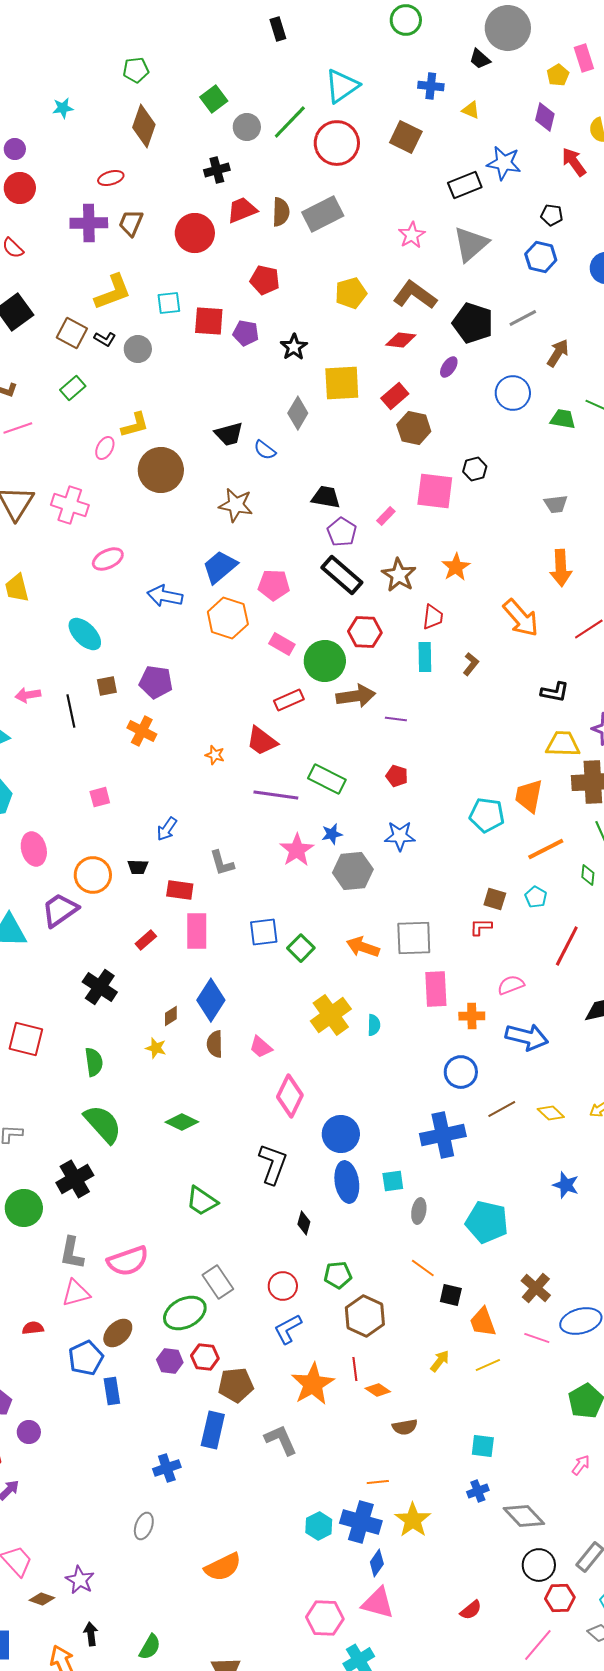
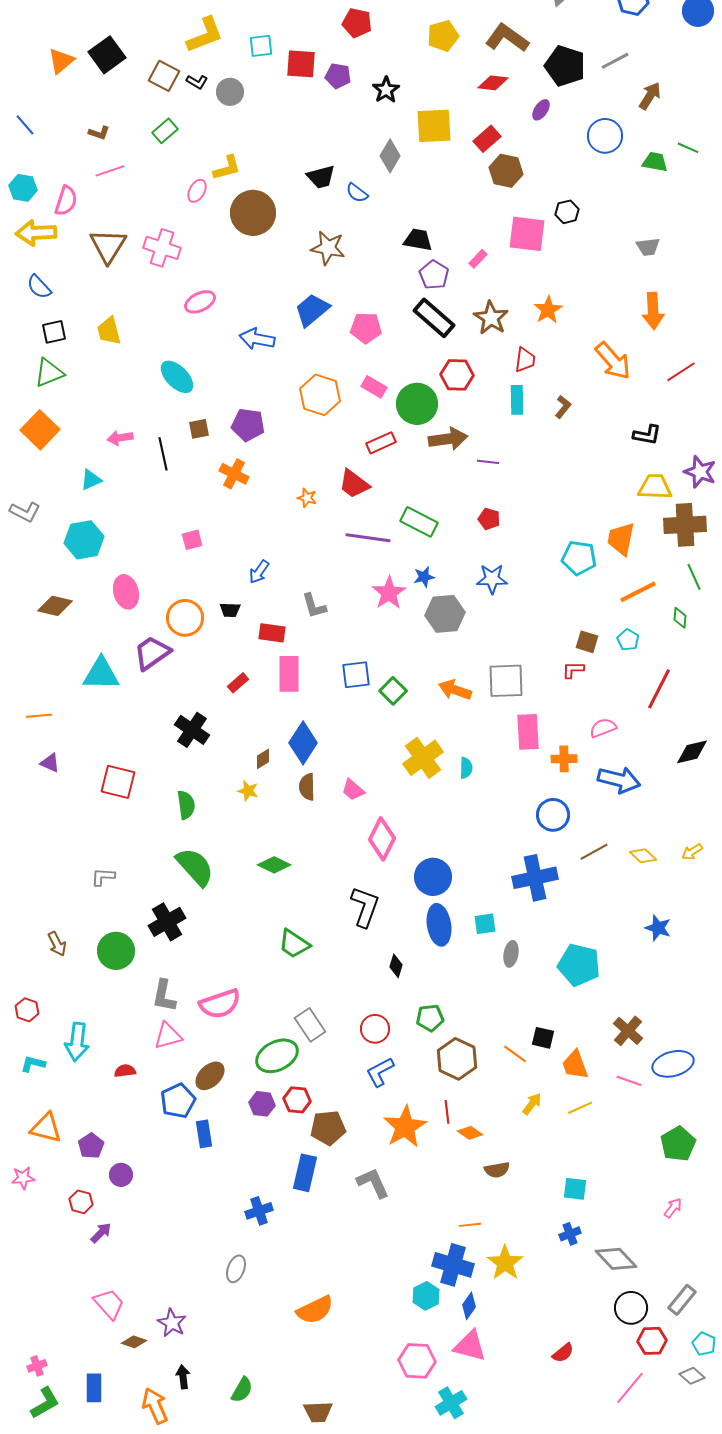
orange hexagon: (228, 618) -> (320, 395), moved
orange line: (423, 1268) -> (515, 1054), moved
cyan hexagon: (319, 1526) -> (426, 1296), moved

